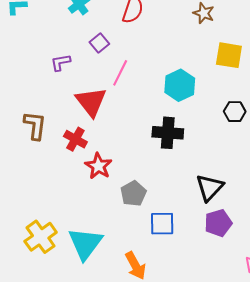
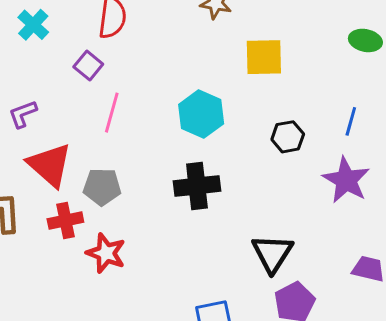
purple square: (99, 43) -> (88, 66), moved
red triangle: (91, 102) -> (50, 165), moved
red cross: (75, 139) -> (65, 221), turned -30
gray pentagon: (133, 194) -> (102, 187), moved, turned -30

